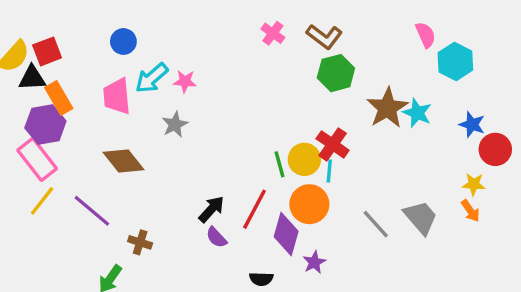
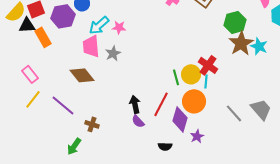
green hexagon: (336, 73) -> (235, 22), moved
pink trapezoid: (117, 96) -> (91, 46), moved
purple hexagon: (45, 125) -> (63, 16), moved
pink rectangle: (37, 159) -> (30, 74), size x0.7
black arrow: (211, 209) -> (135, 104), turned -54

